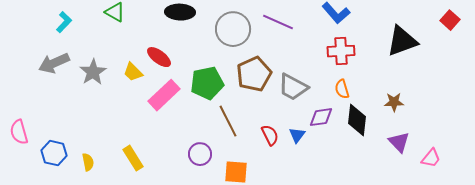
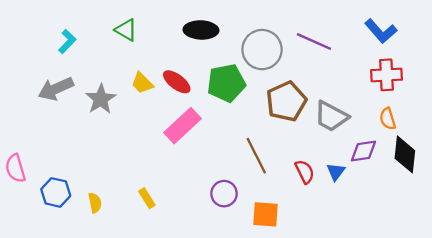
yellow trapezoid: (133, 72) -> (142, 83), moved
green pentagon: (207, 83) -> (226, 83), moved
yellow rectangle: (133, 158) -> (147, 198), size x0.7

